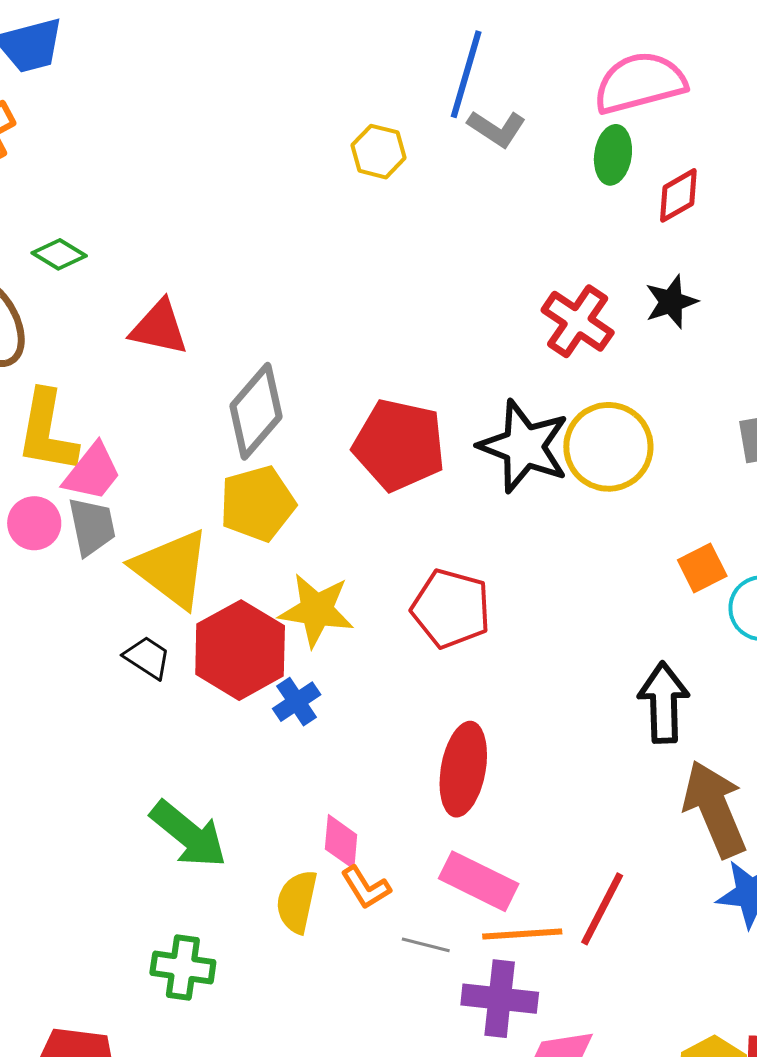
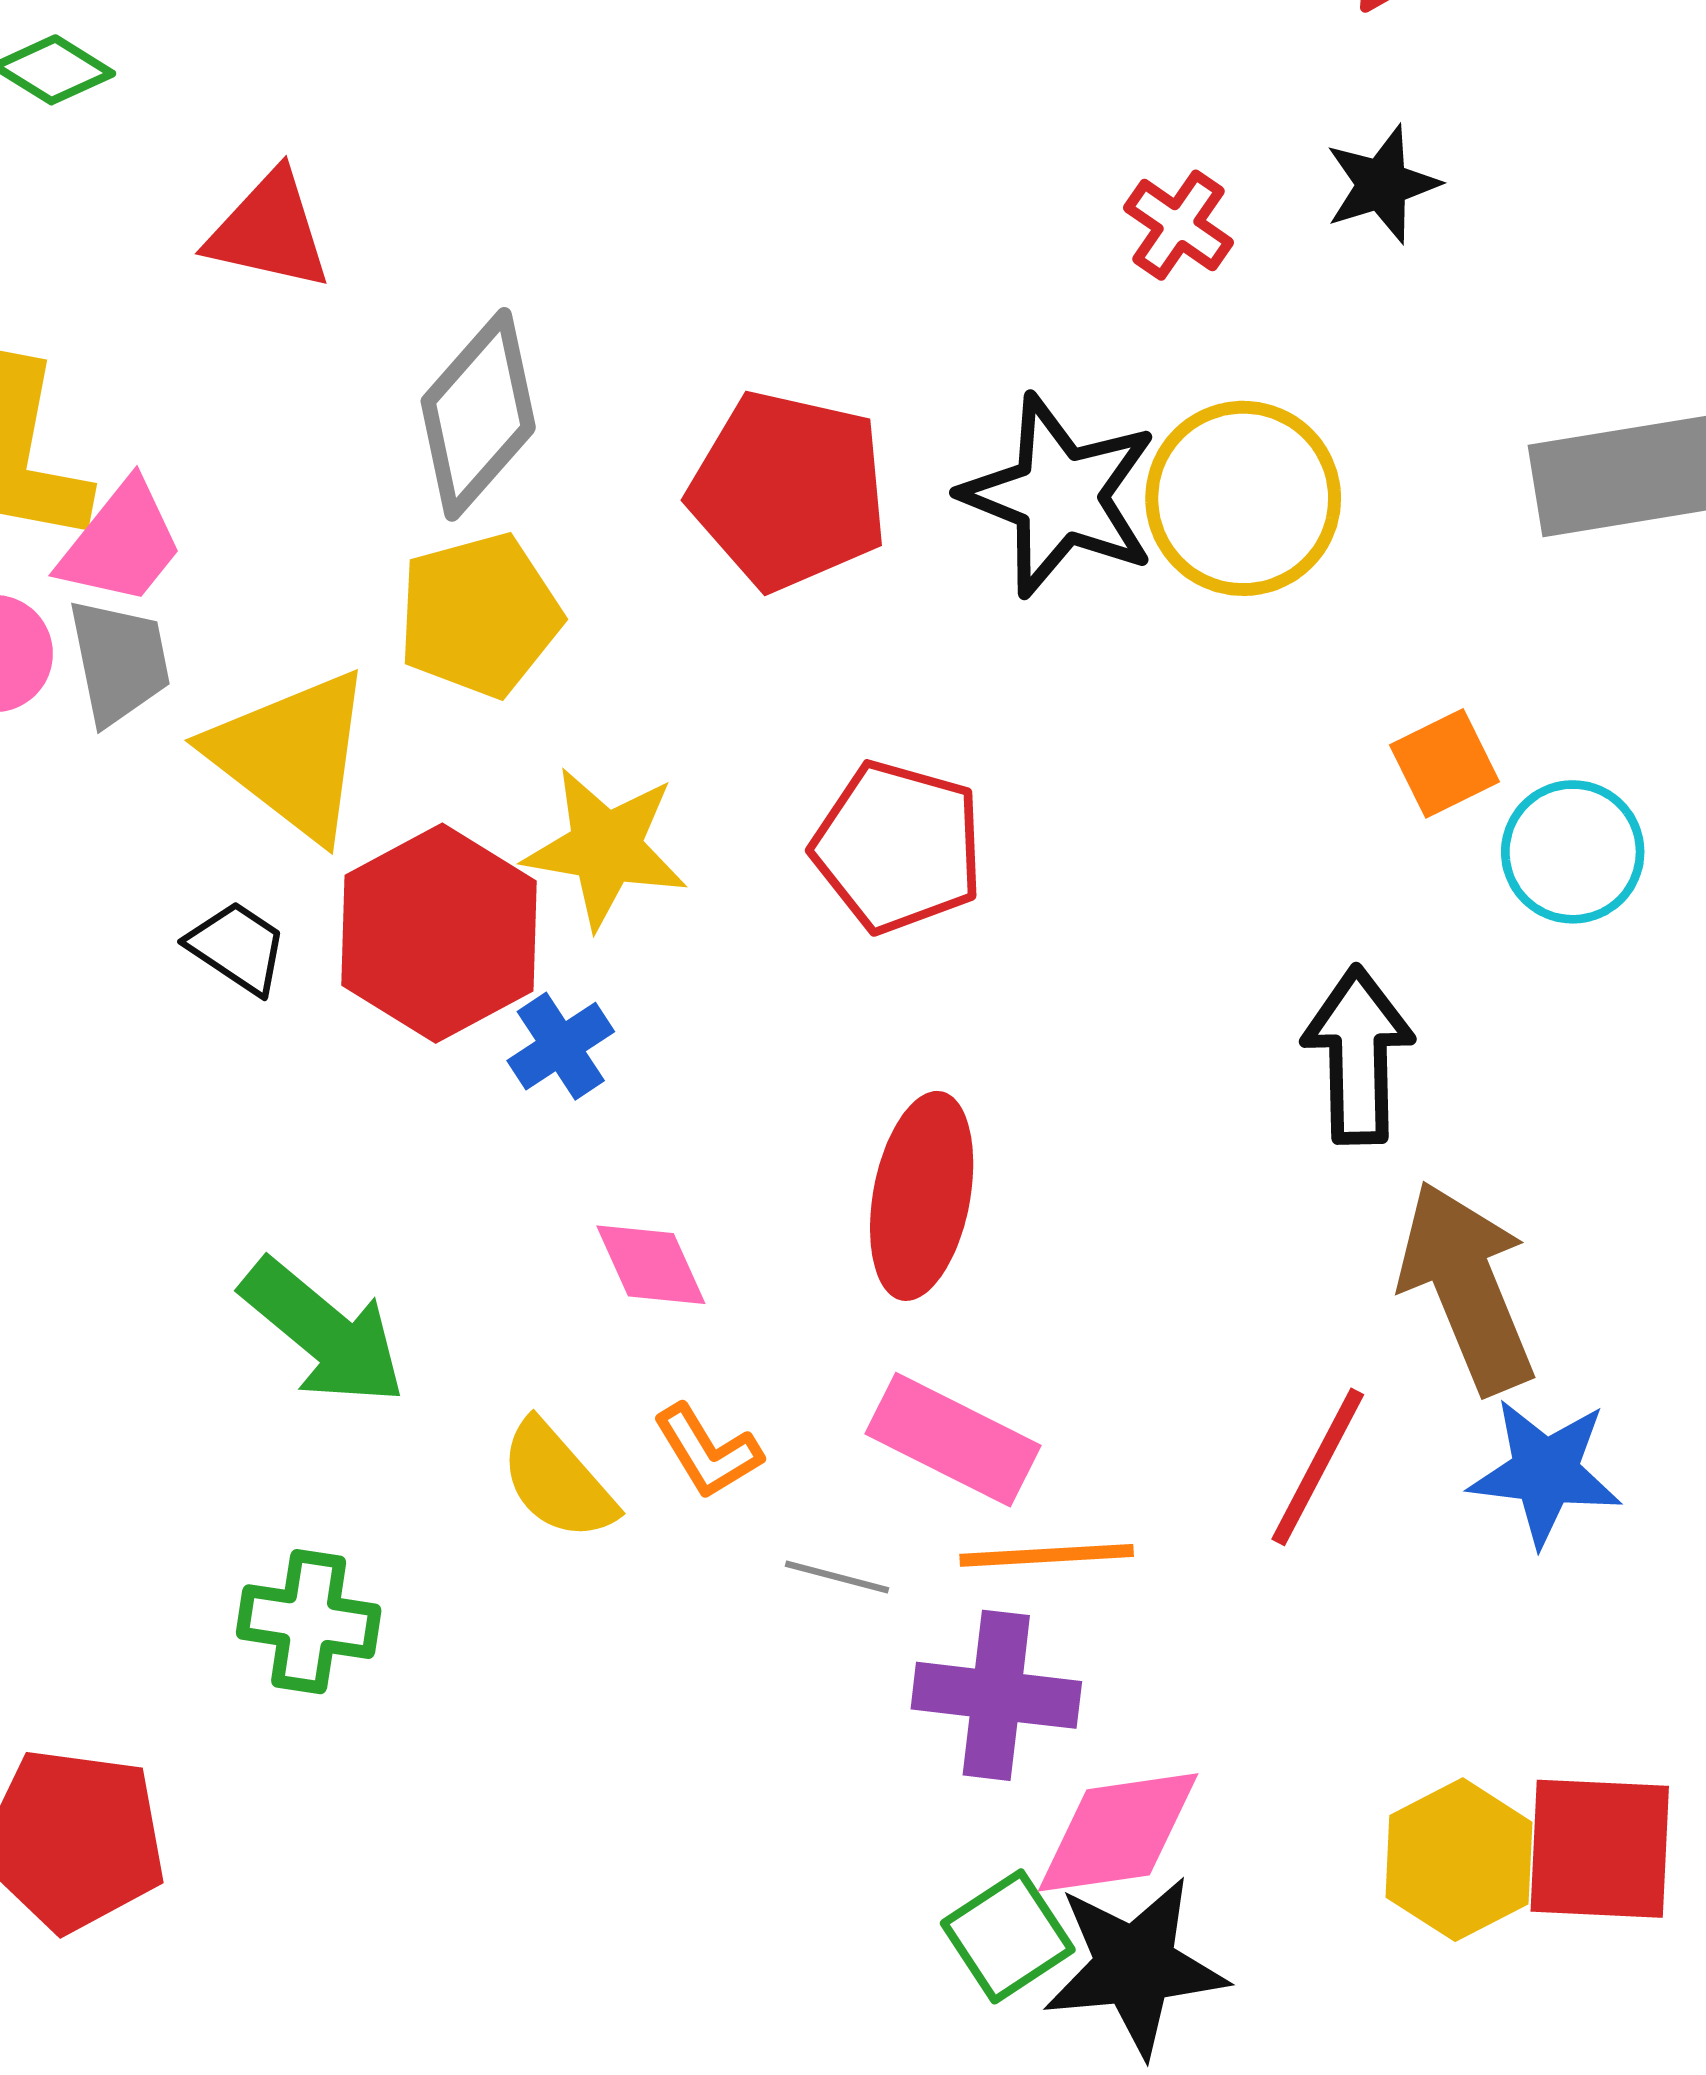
red cross: (578, 321) -> (1179, 225), size x0.7
pink diamond: (341, 842) -> (651, 1265), moved, turned -30
yellow semicircle: (297, 902) -> (557, 1481), turned -54
red line: (602, 909) -> (1318, 1467), moved

